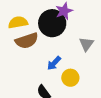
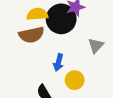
yellow semicircle: (18, 22) -> (37, 14), moved
blue arrow: (54, 63) -> (58, 62), turned -35

